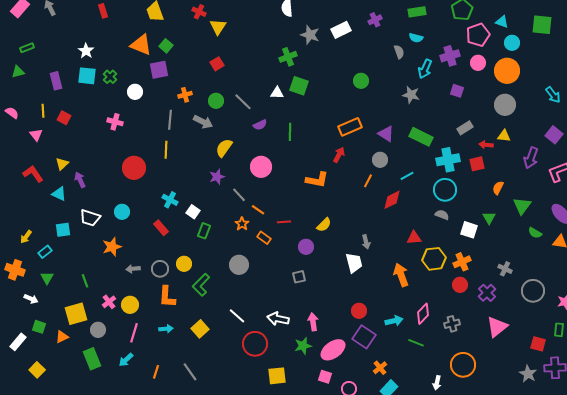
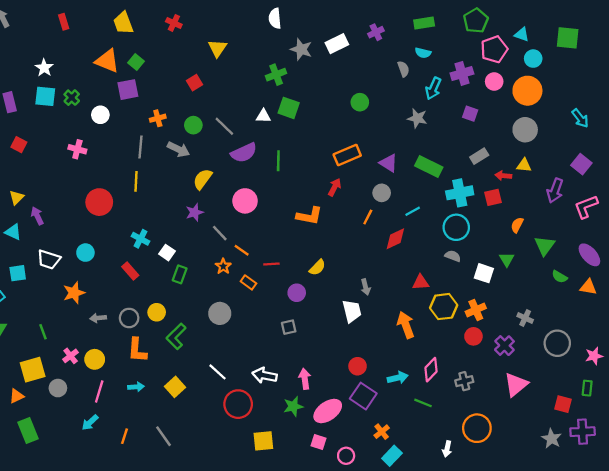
yellow triangle: (218, 27) -> (217, 48), moved
purple semicircle: (260, 125) -> (244, 153), size x1.6
green rectangle: (92, 359) -> (28, 430), moved

